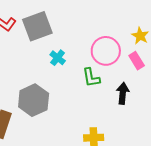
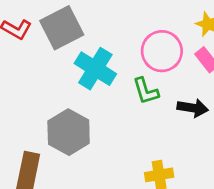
cyan cross: (58, 58) -> (95, 69), size x1.8
black arrow: (123, 93) -> (193, 108), turned 100

